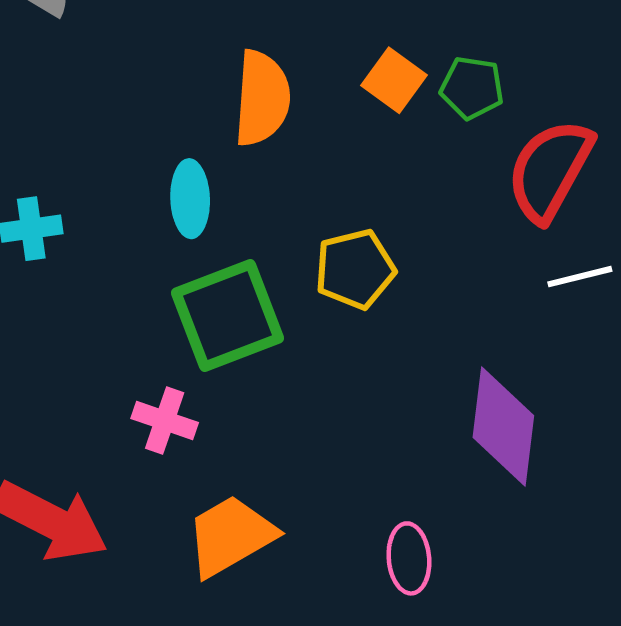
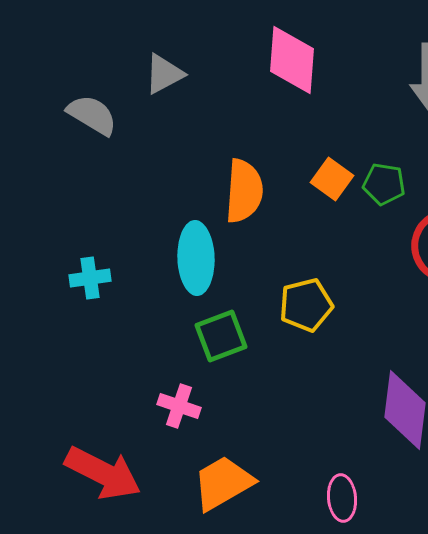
cyan ellipse: (190, 199) -> (196, 258), size x1.4
green square: (228, 316) -> (221, 336), size x0.7

